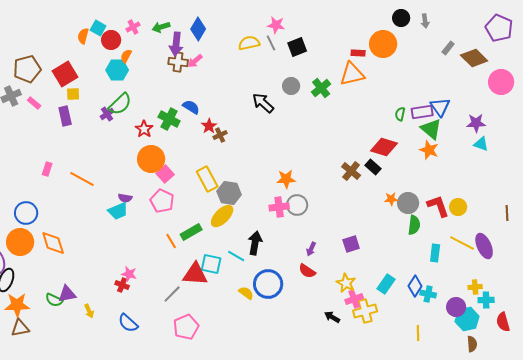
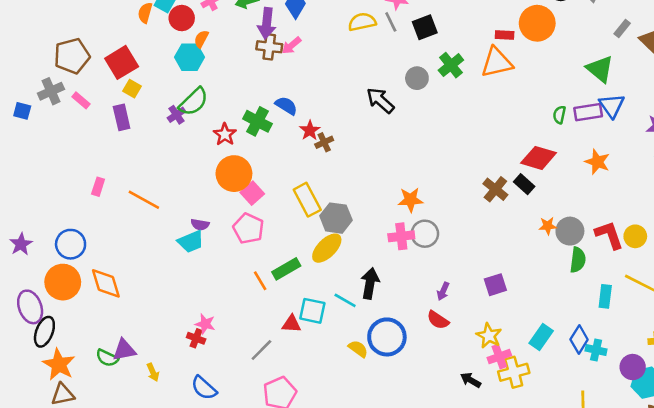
green cross: (321, 88) -> (451, 65), moved
yellow square: (73, 94) -> (132, 89), turned 32
green triangle: (431, 129) -> (600, 69), moved
red triangle: (195, 274) -> (291, 324), size x0.6
orange star: (17, 305) -> (59, 364), turned 30

